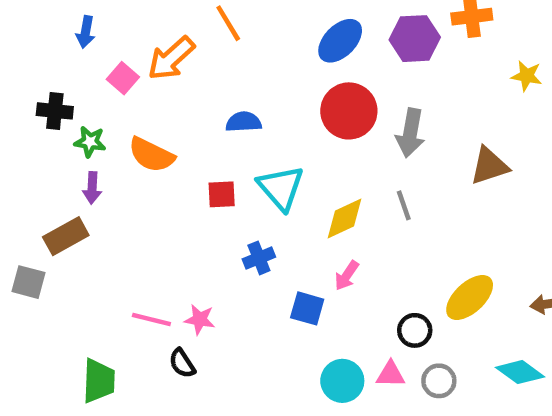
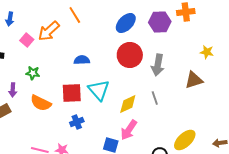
yellow star: (527, 76) -> (207, 52), moved
green star: (90, 142) -> (33, 73), moved
orange semicircle: (151, 155) -> (41, 103), moved
red square: (222, 194) -> (72, 93), size x1.5
blue cross: (259, 258) -> (77, 122), moved
pink arrow: (347, 276) -> (129, 130), size x1.5

